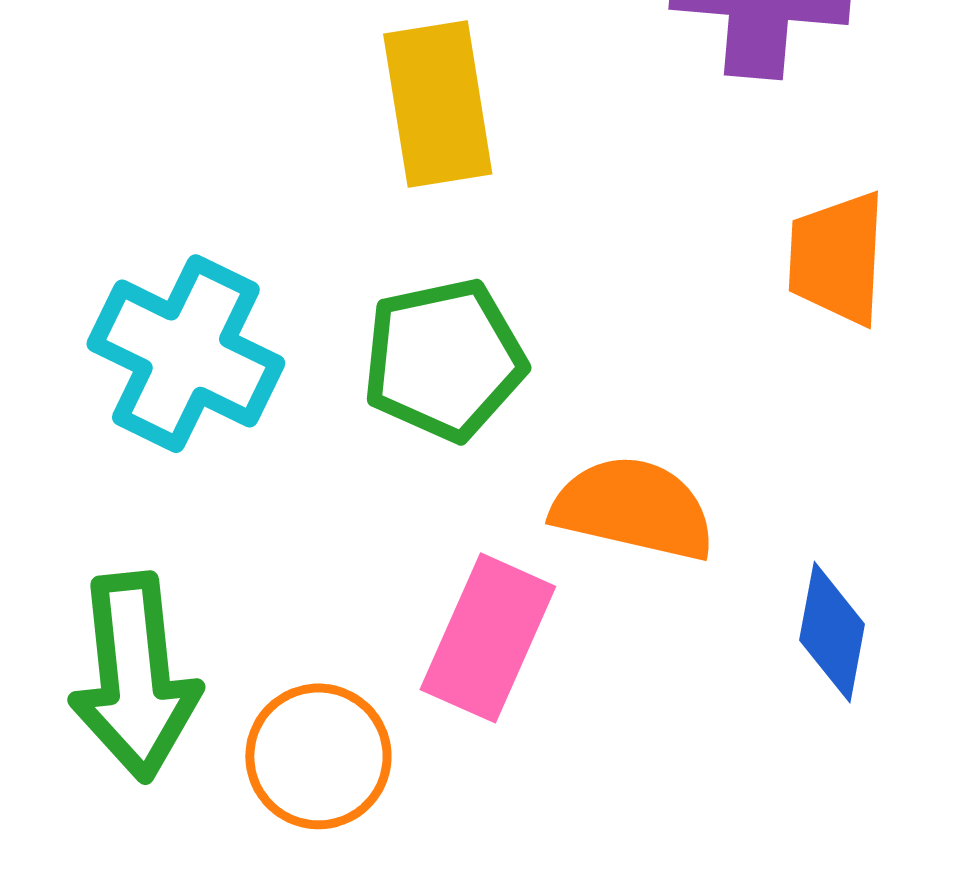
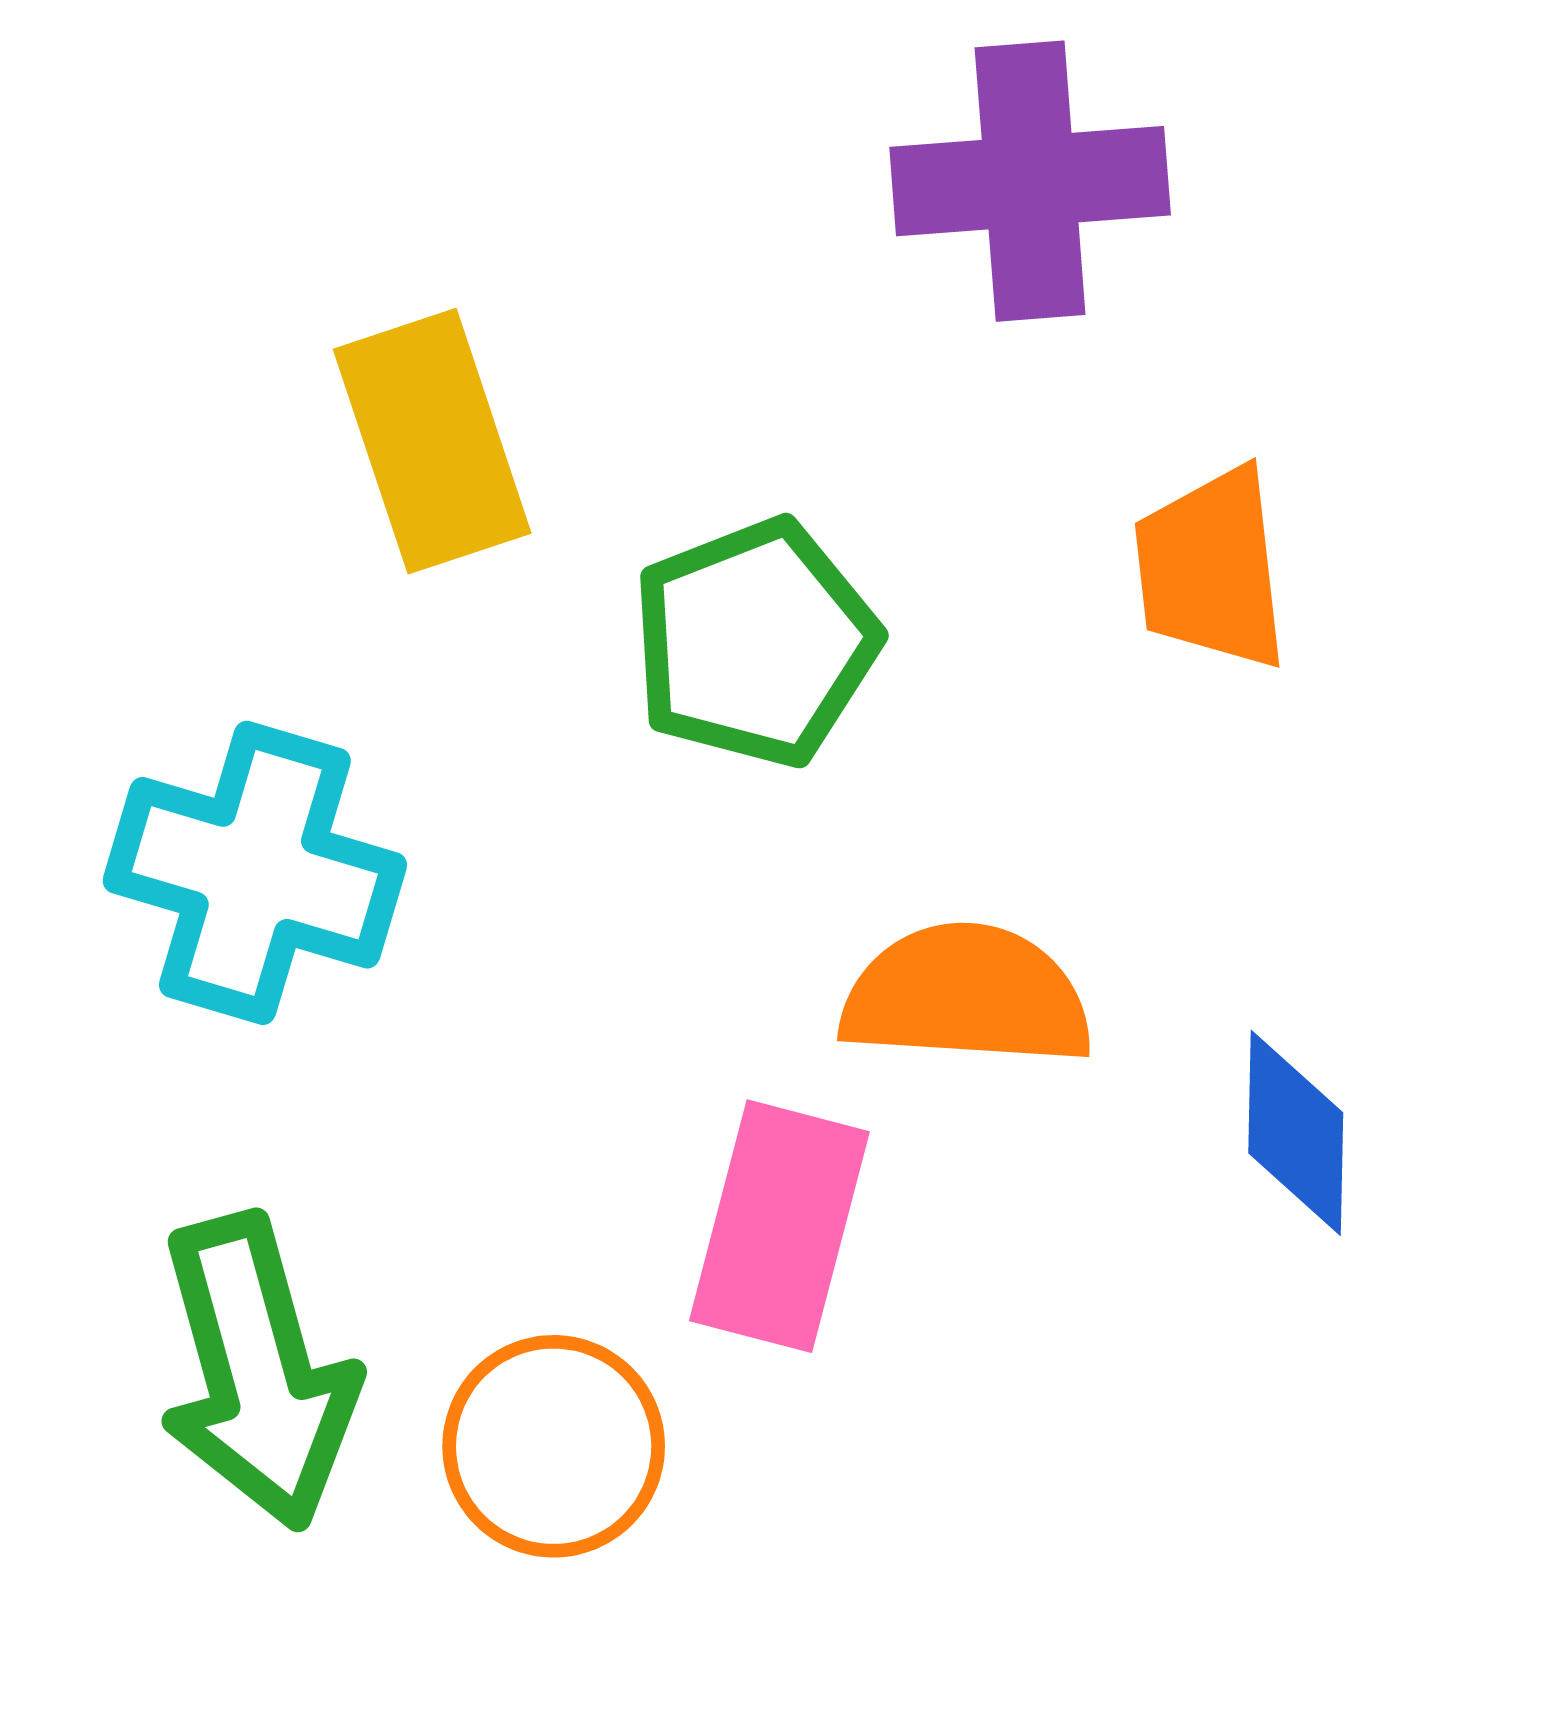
yellow rectangle: (438, 104) -> (432, 441), moved
green pentagon: (444, 360) -> (755, 643), moved

